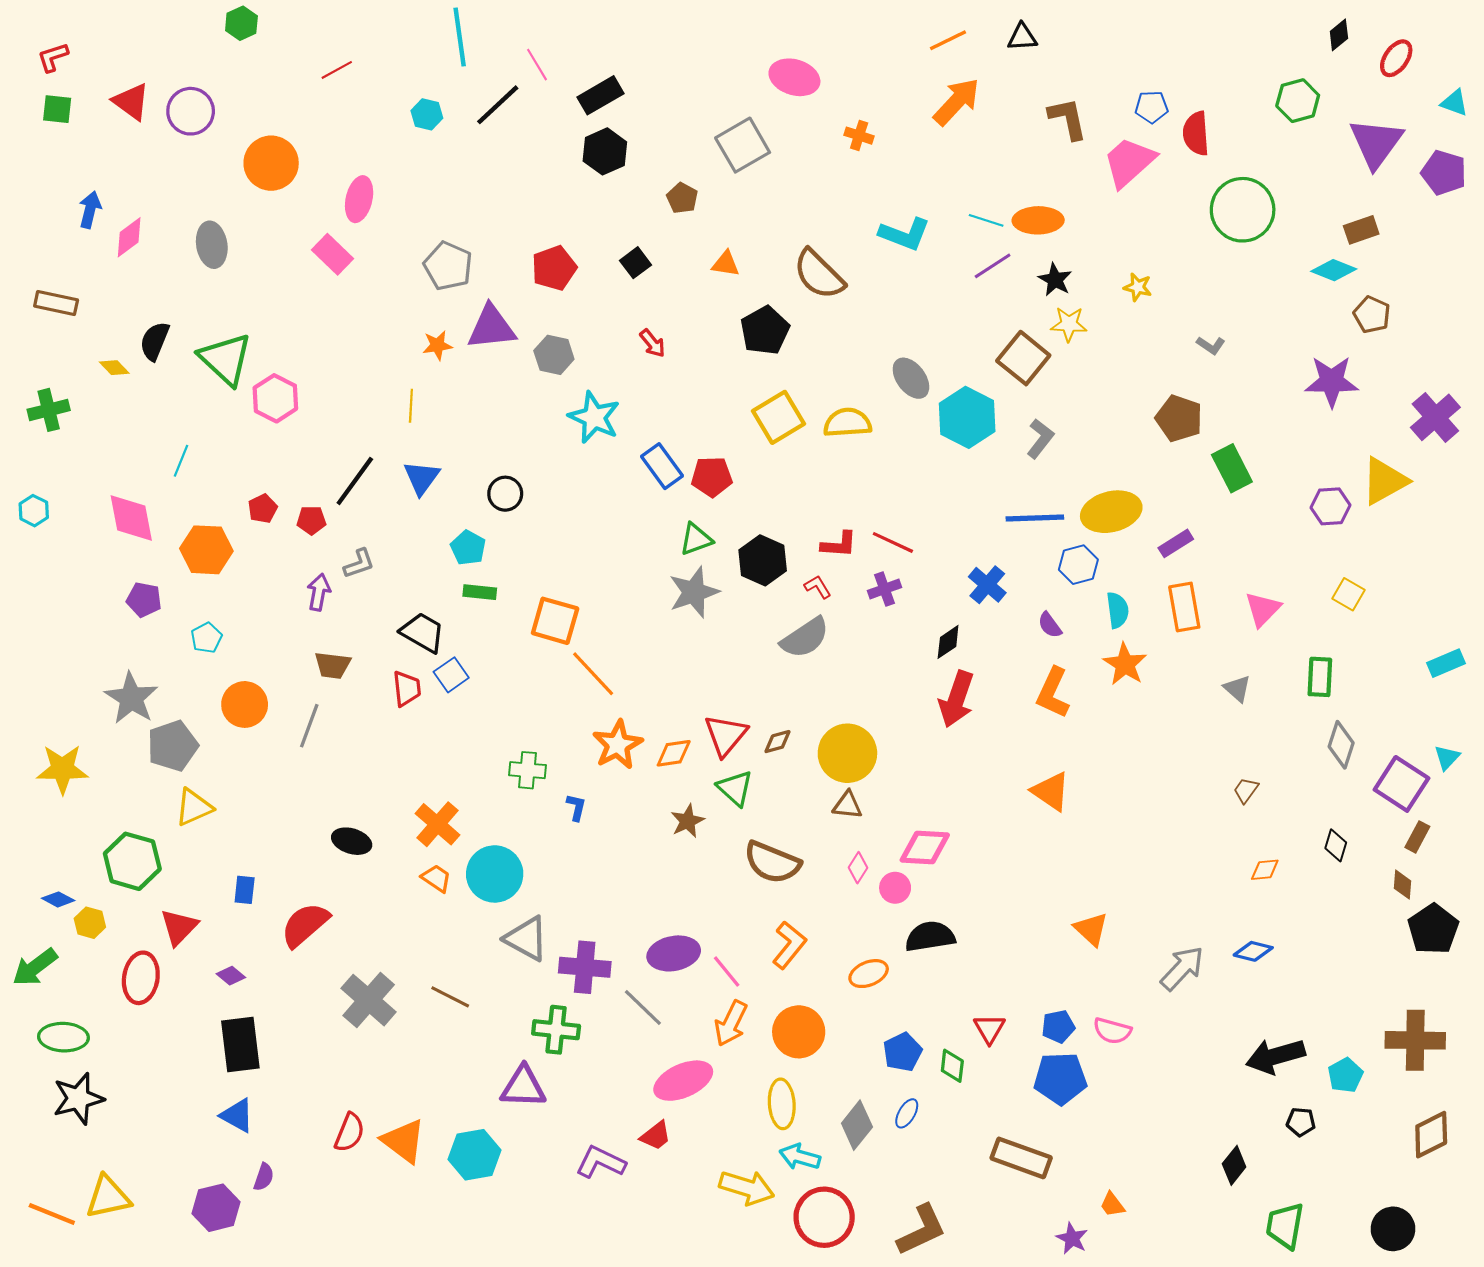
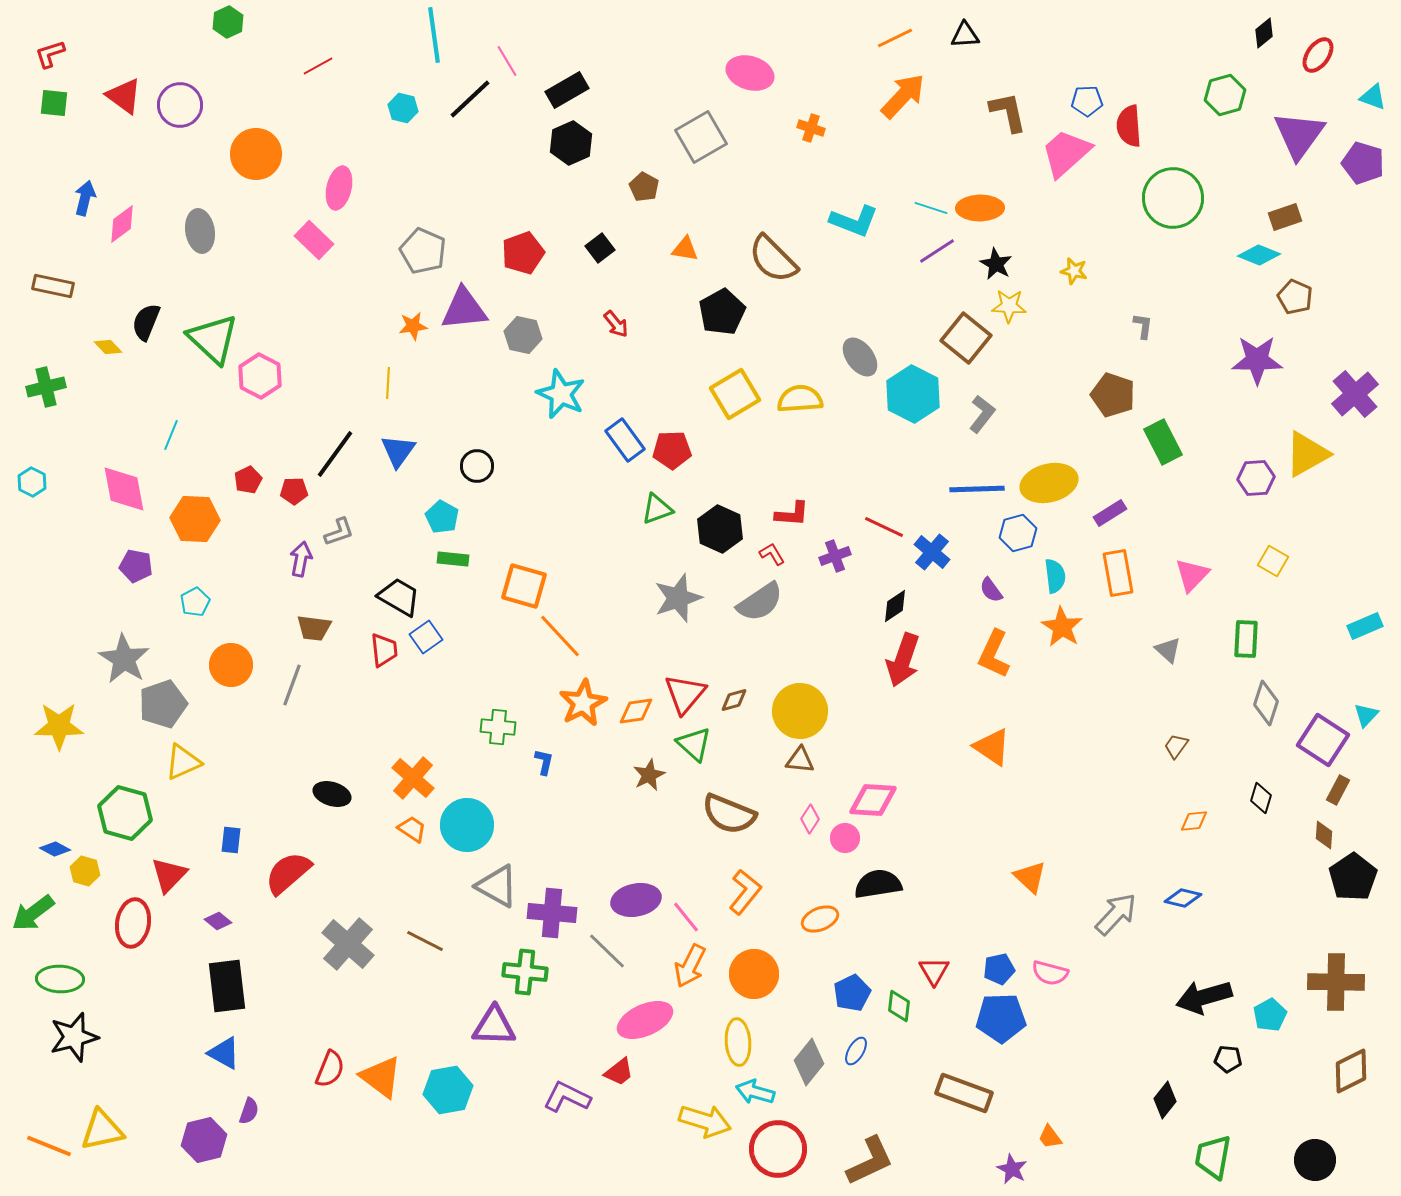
gray L-shape: (1211, 345) -> (1143, 326), turned -116
red line: (893, 542) -> (884, 527), moved
gray star: (694, 592) -> (678, 598), moved

